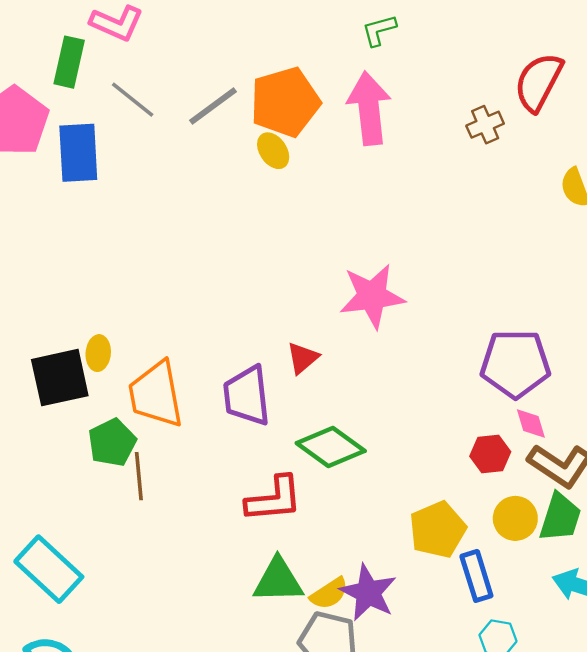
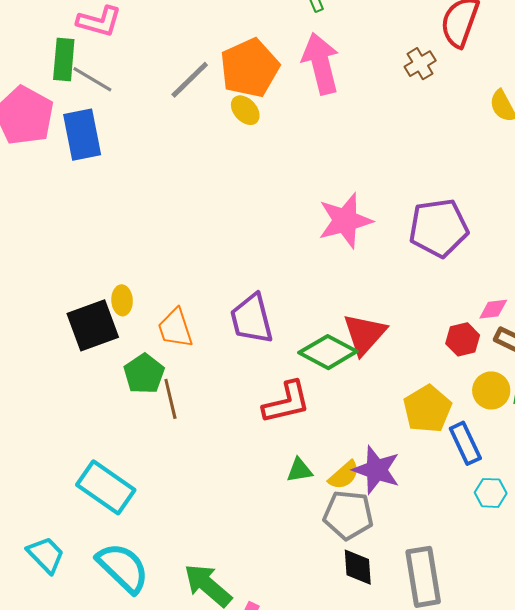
gray line: (133, 100) -> (92, 79), moved
red triangle: (303, 358) -> (365, 334), moved, size x1.6
purple pentagon: (515, 364) -> (439, 228), moved
orange trapezoid: (156, 394) -> (175, 328), size x0.7
pink diamond: (531, 424) -> (493, 309), turned -72
green triangle: (278, 580) -> (299, 470), size x0.6

